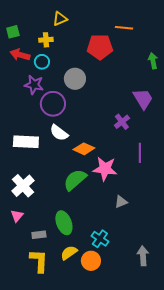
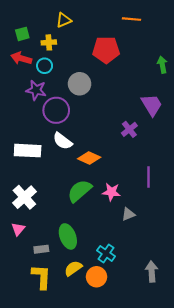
orange line: (124, 28) -> (131, 19), moved
green square: (13, 32) -> (22, 34), moved
purple line: (140, 153) -> (148, 177), moved
pink star: (105, 169) -> (111, 192), moved, size x0.7

